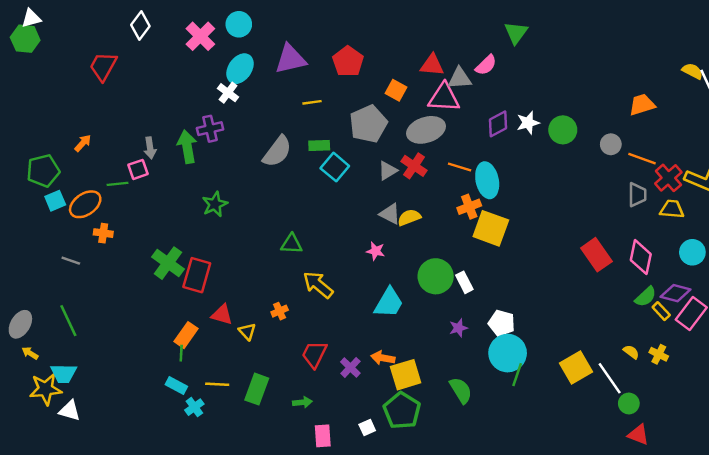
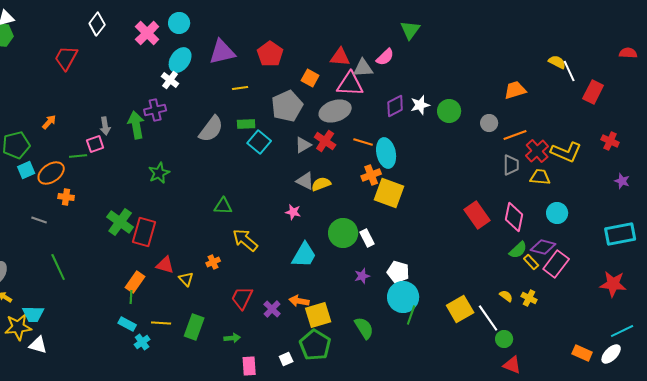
orange line: (642, 159) -> (515, 135), turned -40
green line: (68, 321) -> (58, 267), moved

